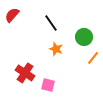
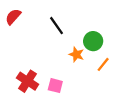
orange star: (56, 49) -> (76, 54), moved
pink square: (48, 85) -> (55, 86), moved

